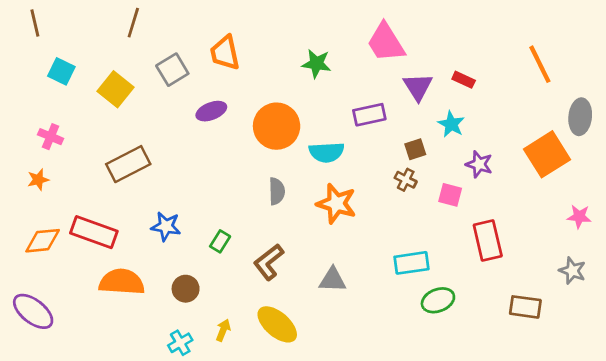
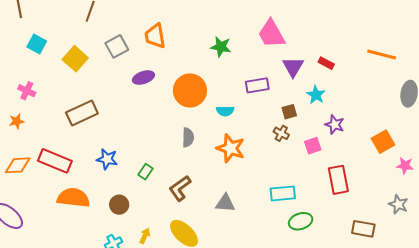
orange line: (540, 64) -> (382, 54), turned -52
cyan semicircle: (327, 152) -> (225, 111), size x0.7
orange square: (547, 154) -> (383, 142), moved, size x0.7
pink square: (450, 195) -> (313, 146), turned -36

